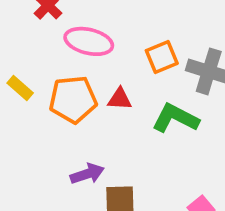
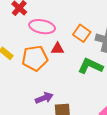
orange square: (162, 57) -> (82, 33), turned -30
red triangle: (120, 99) -> (58, 49), moved

